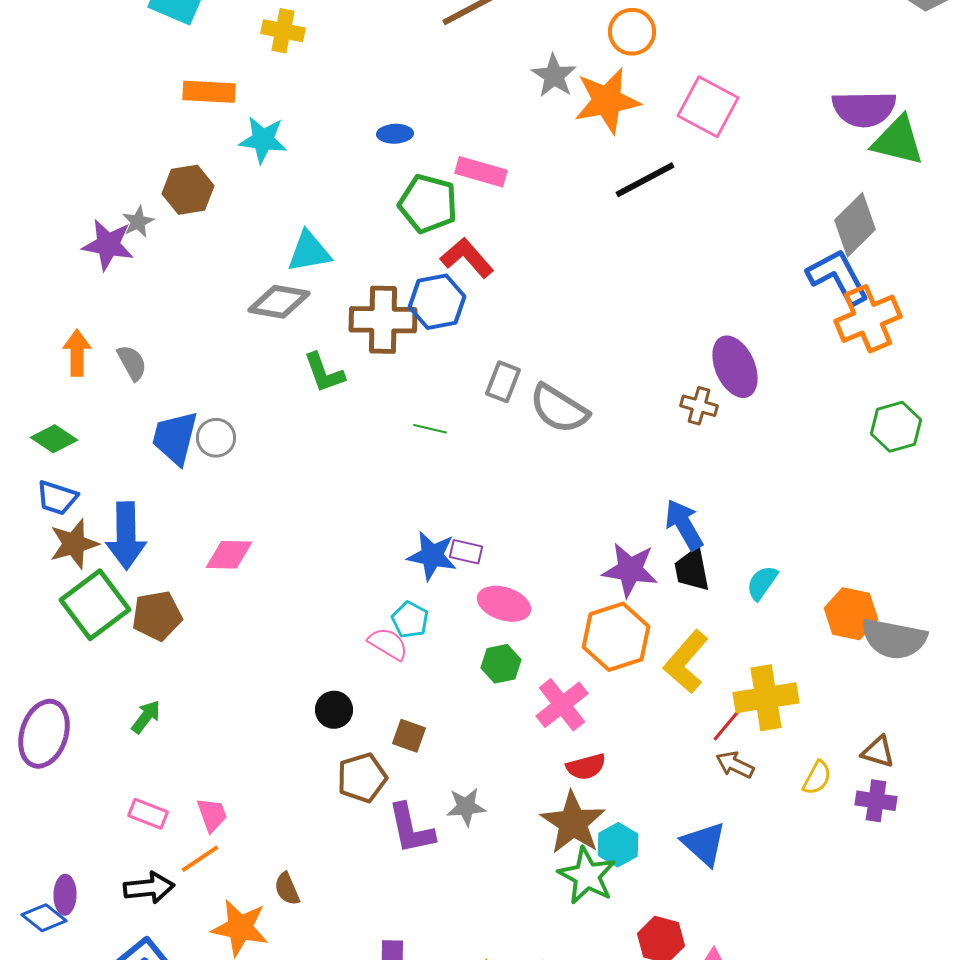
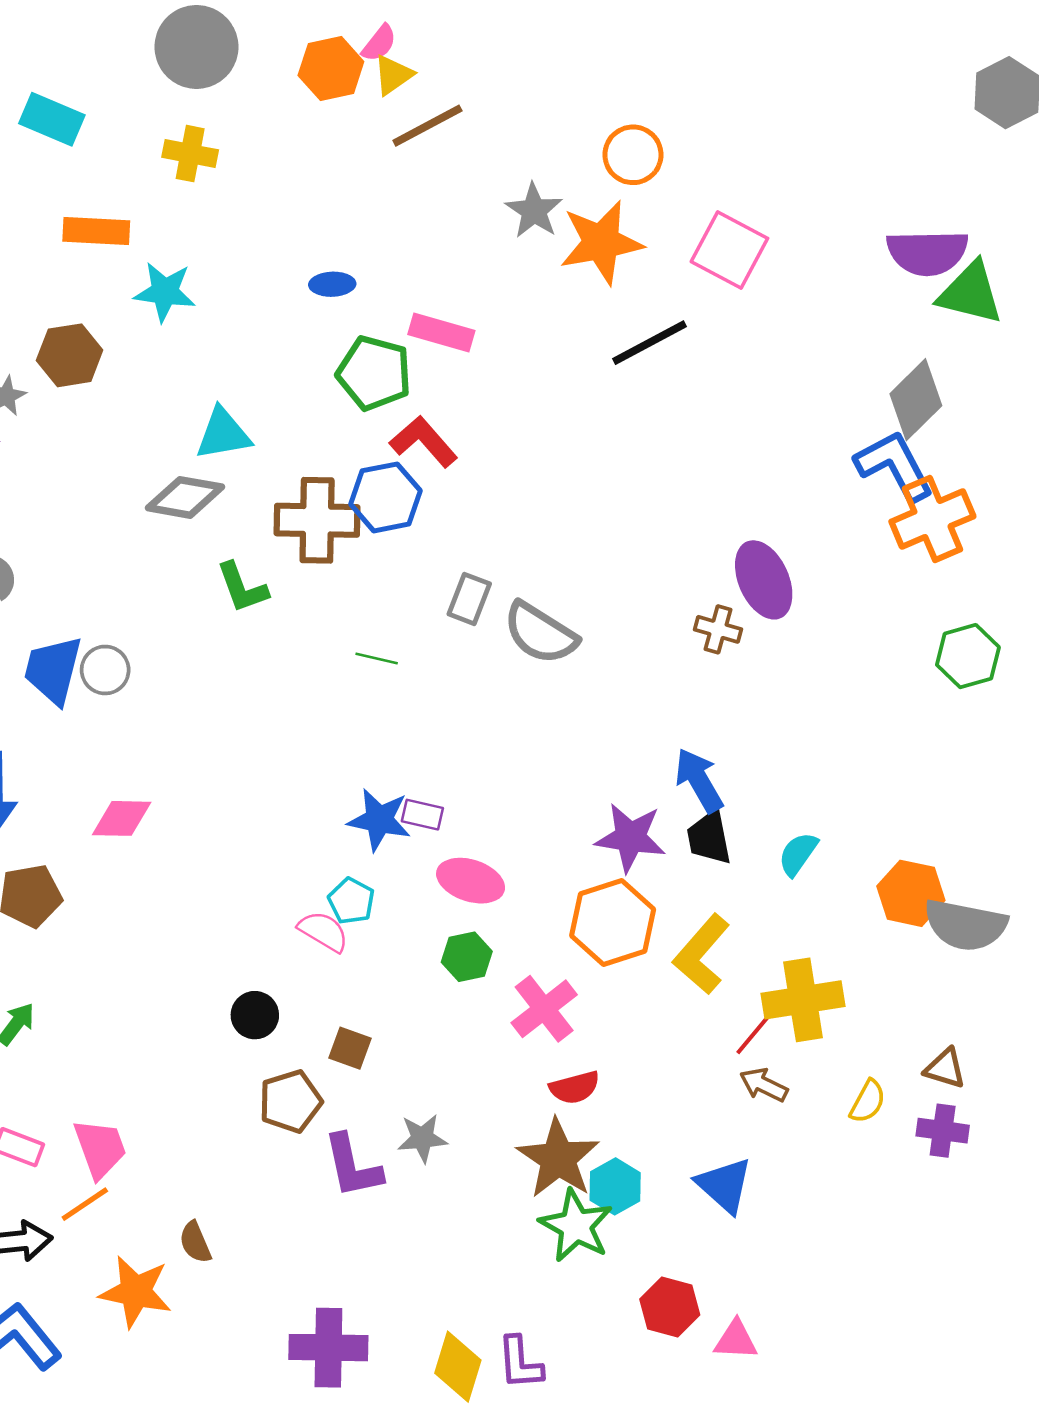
pink trapezoid: (212, 815) -> (100, 1148), size x1.4

